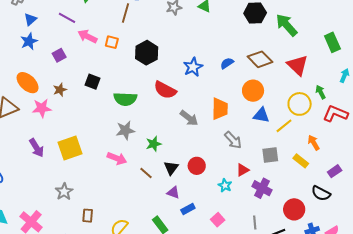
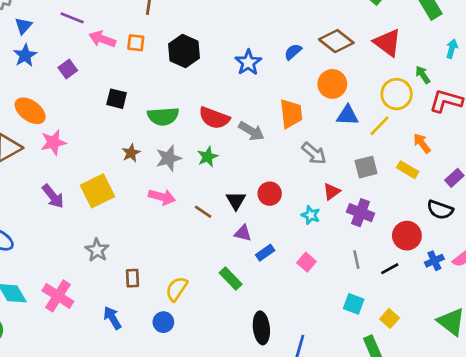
brown star: (60, 90) -> (131, 153), moved
red semicircle: (165, 90) -> (214, 118), moved
green star: (154, 144) -> (208, 157), moved

